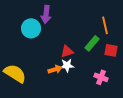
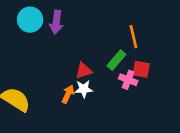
cyan circle: (31, 28) -> (30, 20), moved
orange arrow: (55, 69) -> (68, 94), turned -48
pink cross: (101, 77) -> (128, 80), moved

